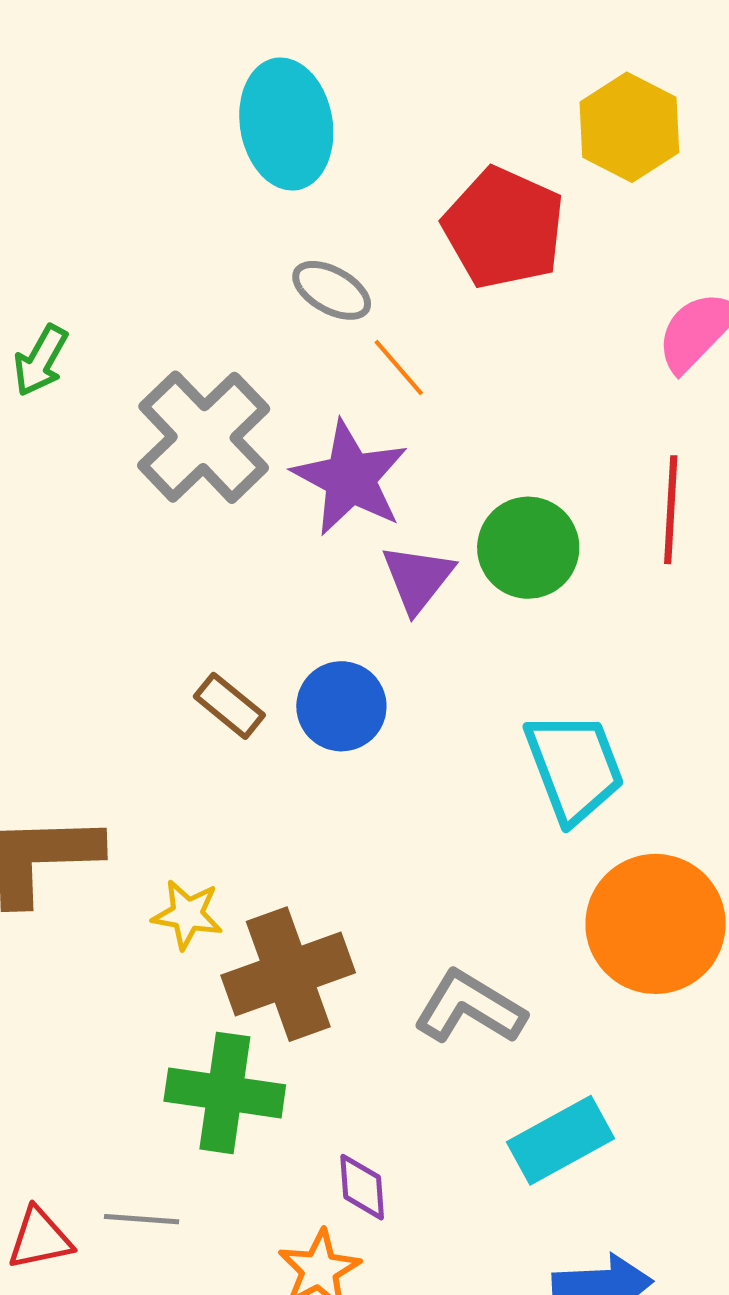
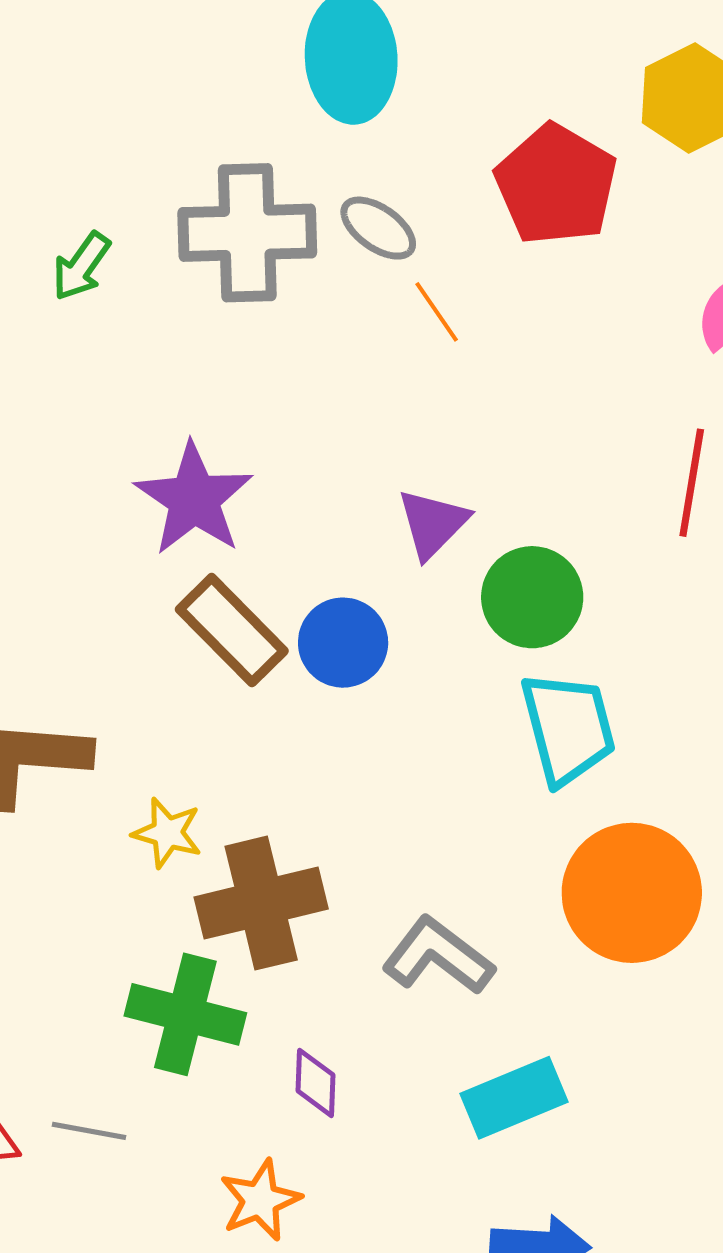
gray cross: (204, 437) -> (247, 233), moved, turned 36
purple star: (350, 478) -> (194, 499), moved
green circle: (528, 548) -> (532, 597), moved
brown rectangle: (229, 706) -> (232, 630), size x1.6
purple diamond: (362, 1187) -> (315, 1083), moved

